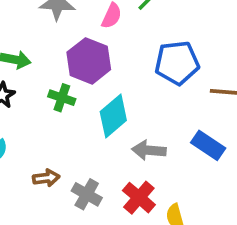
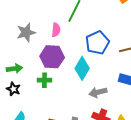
cyan diamond: (113, 116) -> (82, 68), moved

